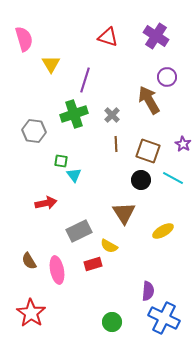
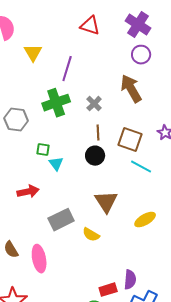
purple circle: (167, 77) -> (141, 55), moved
cyan line: (173, 178) -> (141, 167), moved
black circle: (141, 180) -> (95, 156), moved
red rectangle: (93, 264) -> (108, 290), moved

